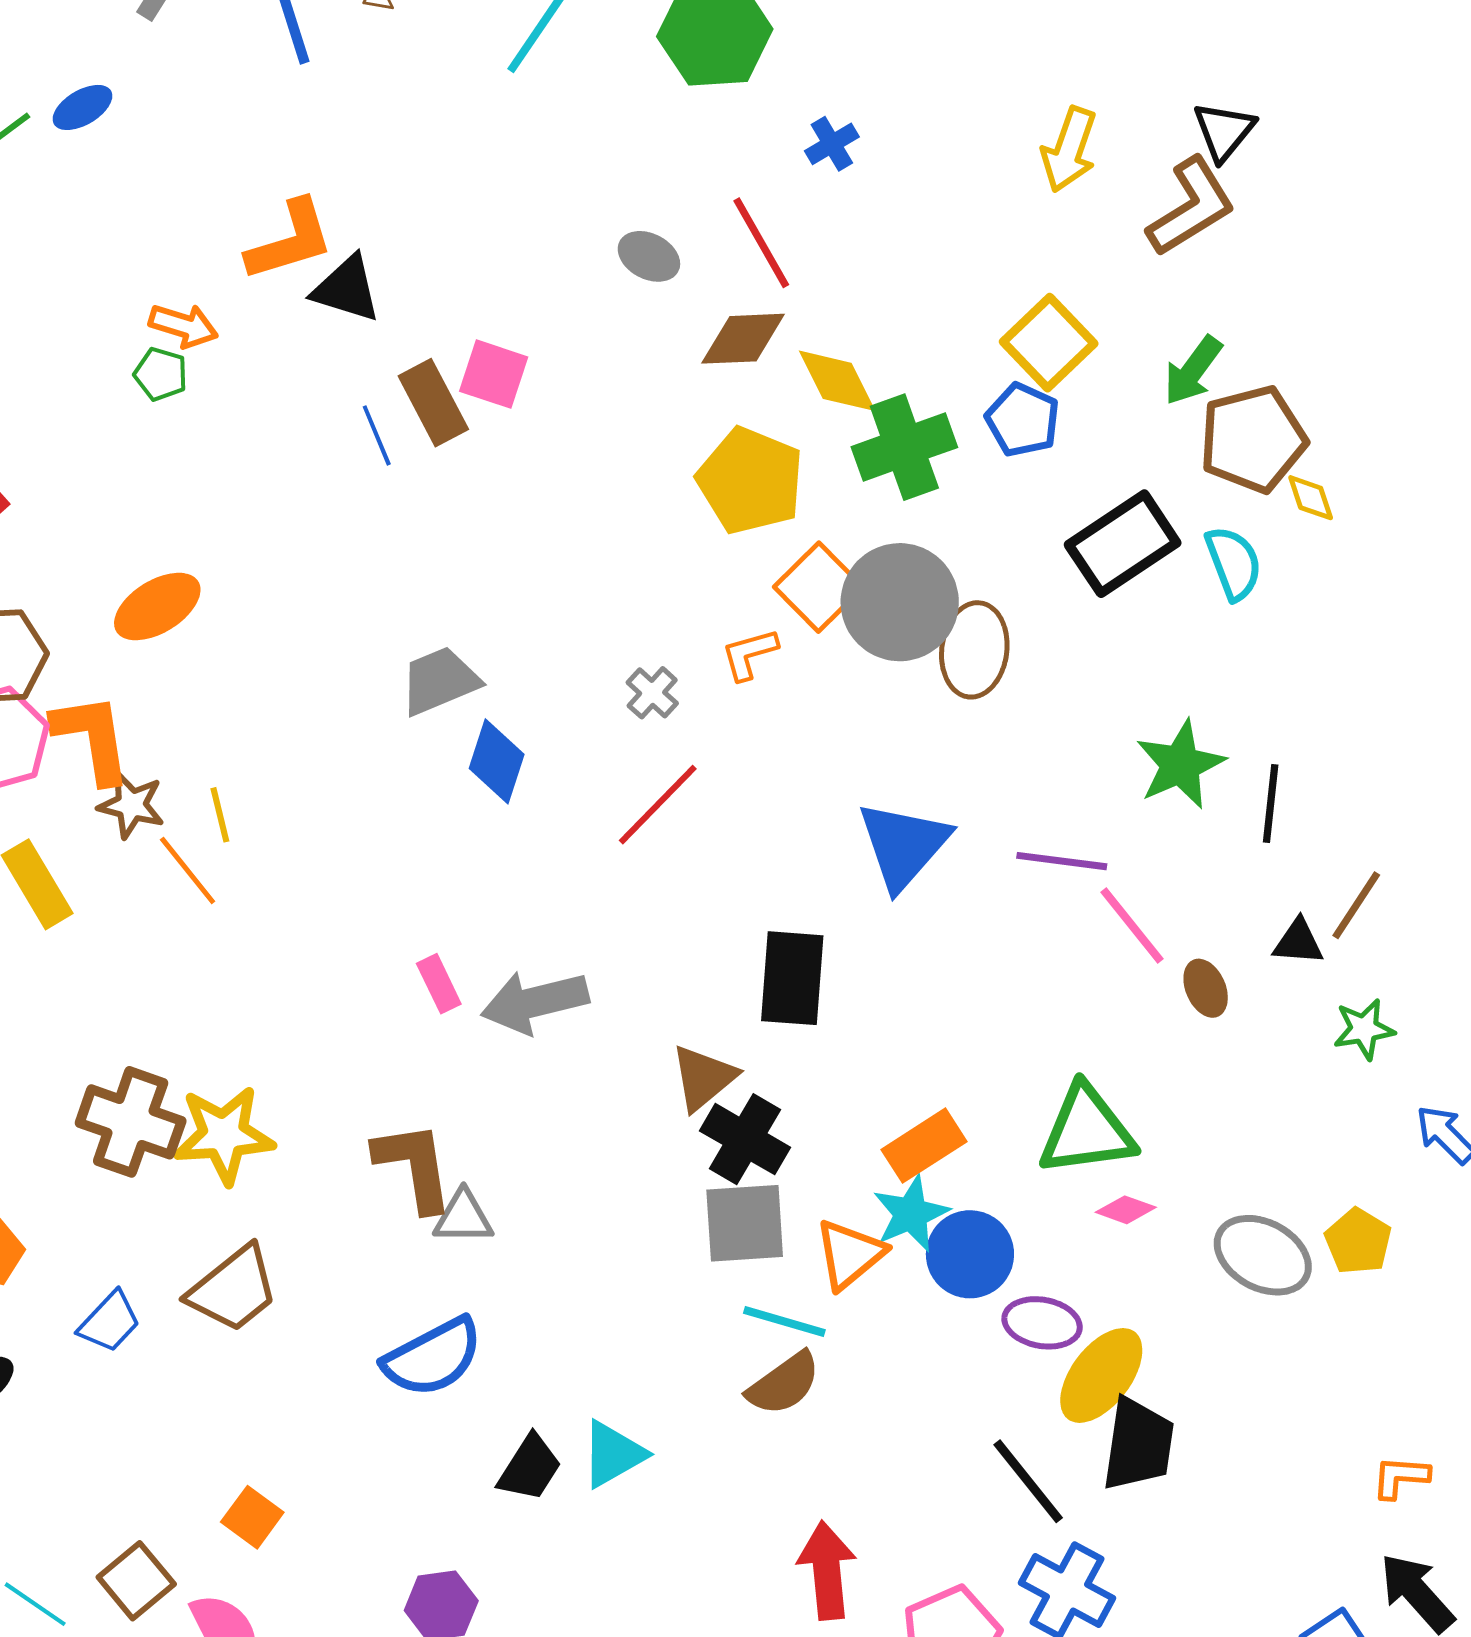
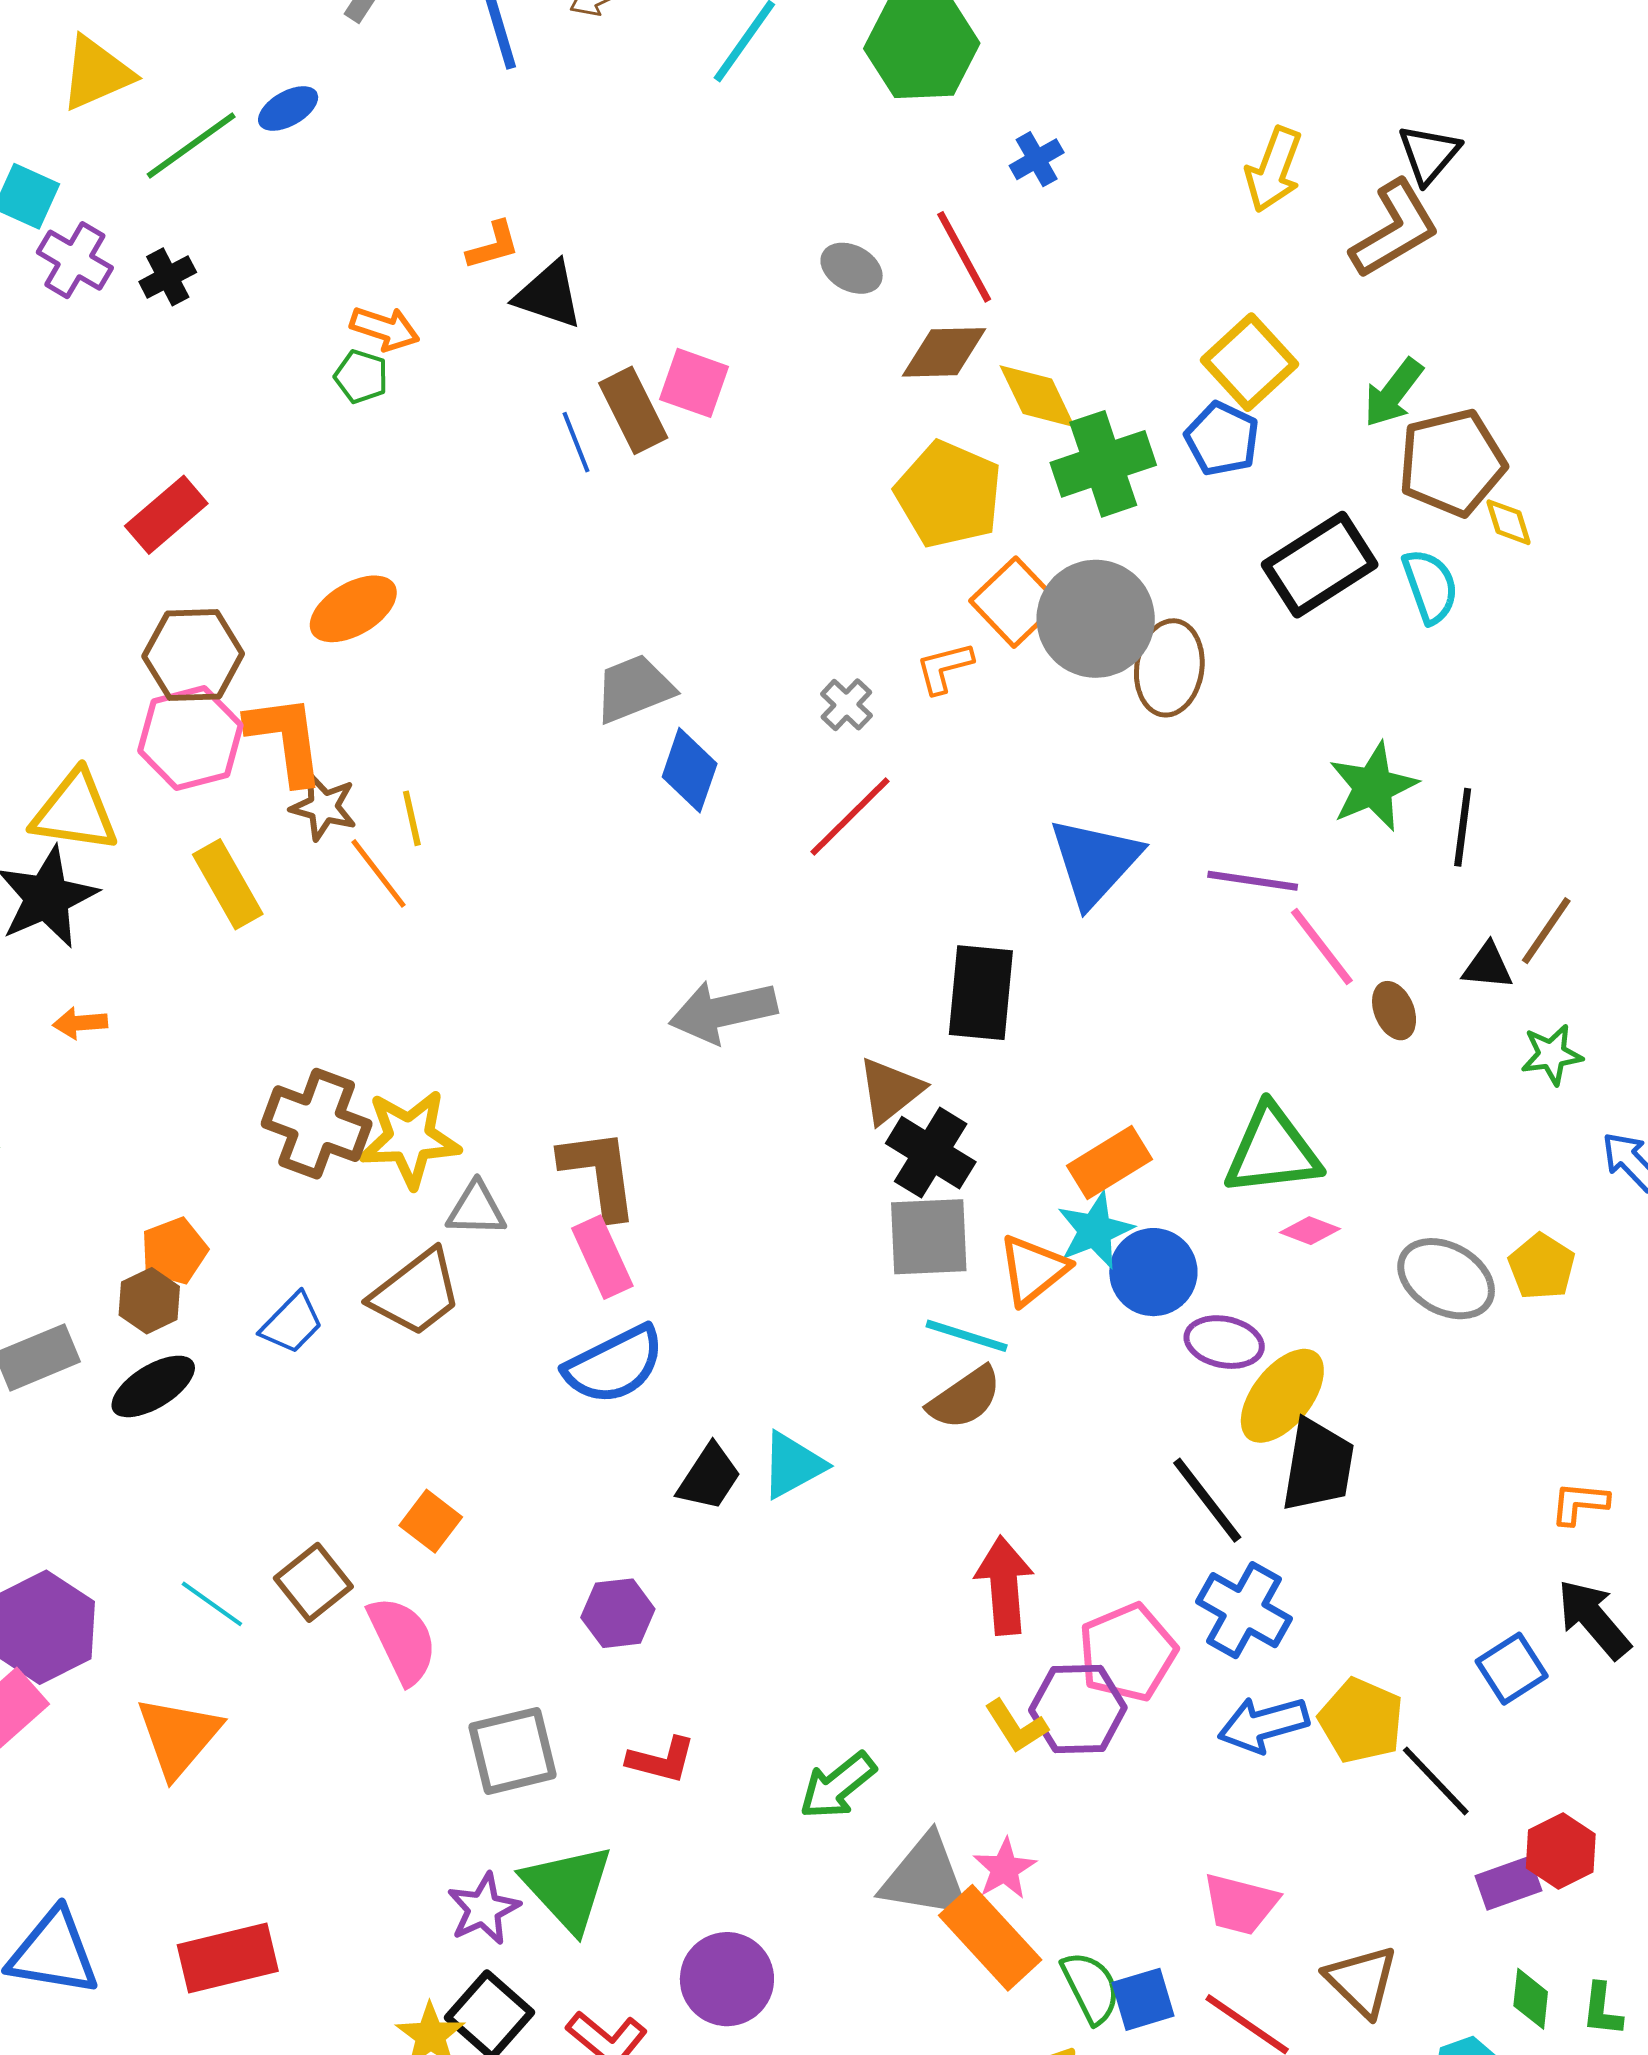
orange L-shape: (290, 240) -> (493, 245), size x0.6
pink rectangle: (439, 984) -> (602, 1257), moved, size x1.4
gray triangle: (463, 1217) -> (476, 1209), moved

